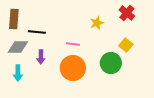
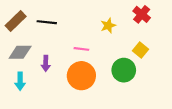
brown rectangle: (14, 19) -> (16, 21), turned 42
black line: (37, 32) -> (47, 22), moved

